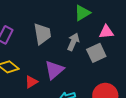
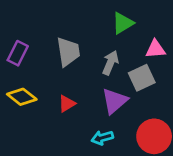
purple triangle: (54, 70) -> (115, 101), moved
red triangle: (31, 82) -> (67, 104), moved

